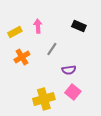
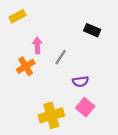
pink arrow: (38, 26) -> (37, 45), moved
yellow rectangle: (15, 32) -> (17, 16), moved

